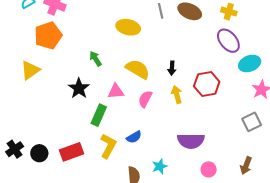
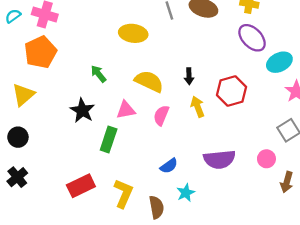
blue semicircle: (134, 137) -> (169, 166), moved
yellow L-shape: (108, 146) -> (123, 193), moved
black cross: (15, 149) -> (17, 177), moved
black circle: (39, 153) -> (18, 137), moved
pink circle: (209, 169) -> (266, 159), moved

